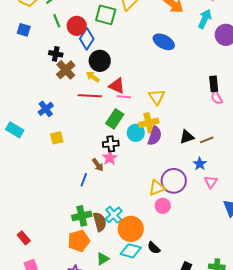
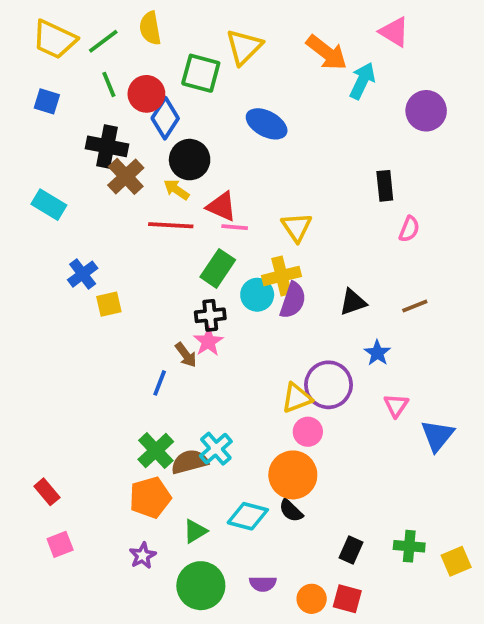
cyan arrow: (205, 19) -> (362, 81), moved
blue ellipse: (164, 42) -> (267, 124), moved
black cross: (56, 54) -> (107, 146), size x1.5
black rectangle: (214, 84) -> (385, 186), moved
pink semicircle: (217, 98) -> (409, 229), turned -128
blue cross: (46, 109) -> (83, 274), moved
cyan rectangle: (15, 130) -> (49, 205), moved
brown line: (207, 140) -> (415, 306), moved
pink triangle: (211, 182) -> (396, 405), moved
green cross: (82, 216) -> (156, 451), turned -30
brown semicircle: (100, 222) -> (190, 462), turned -90
orange circle: (131, 229) -> (293, 475), moved

